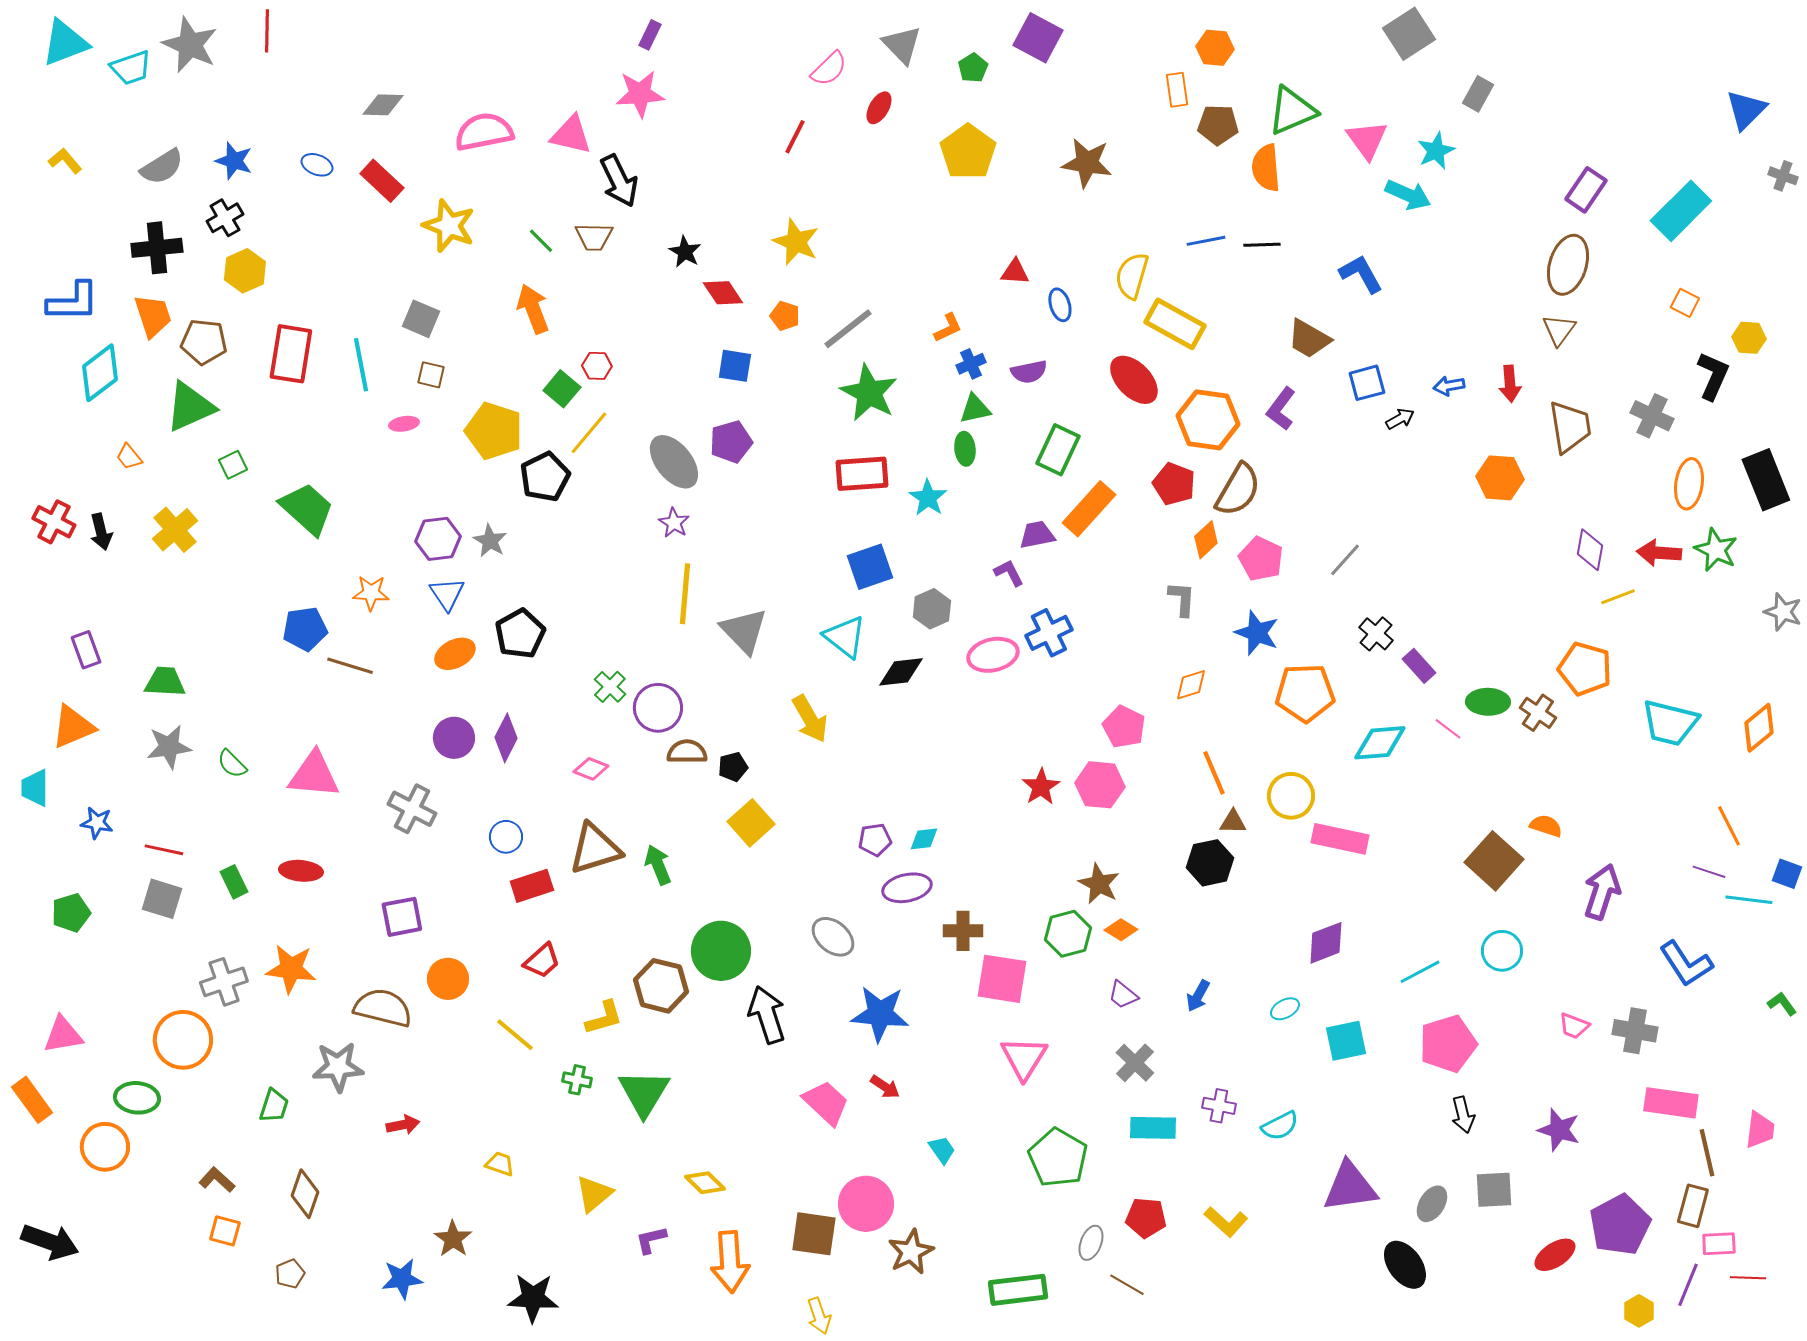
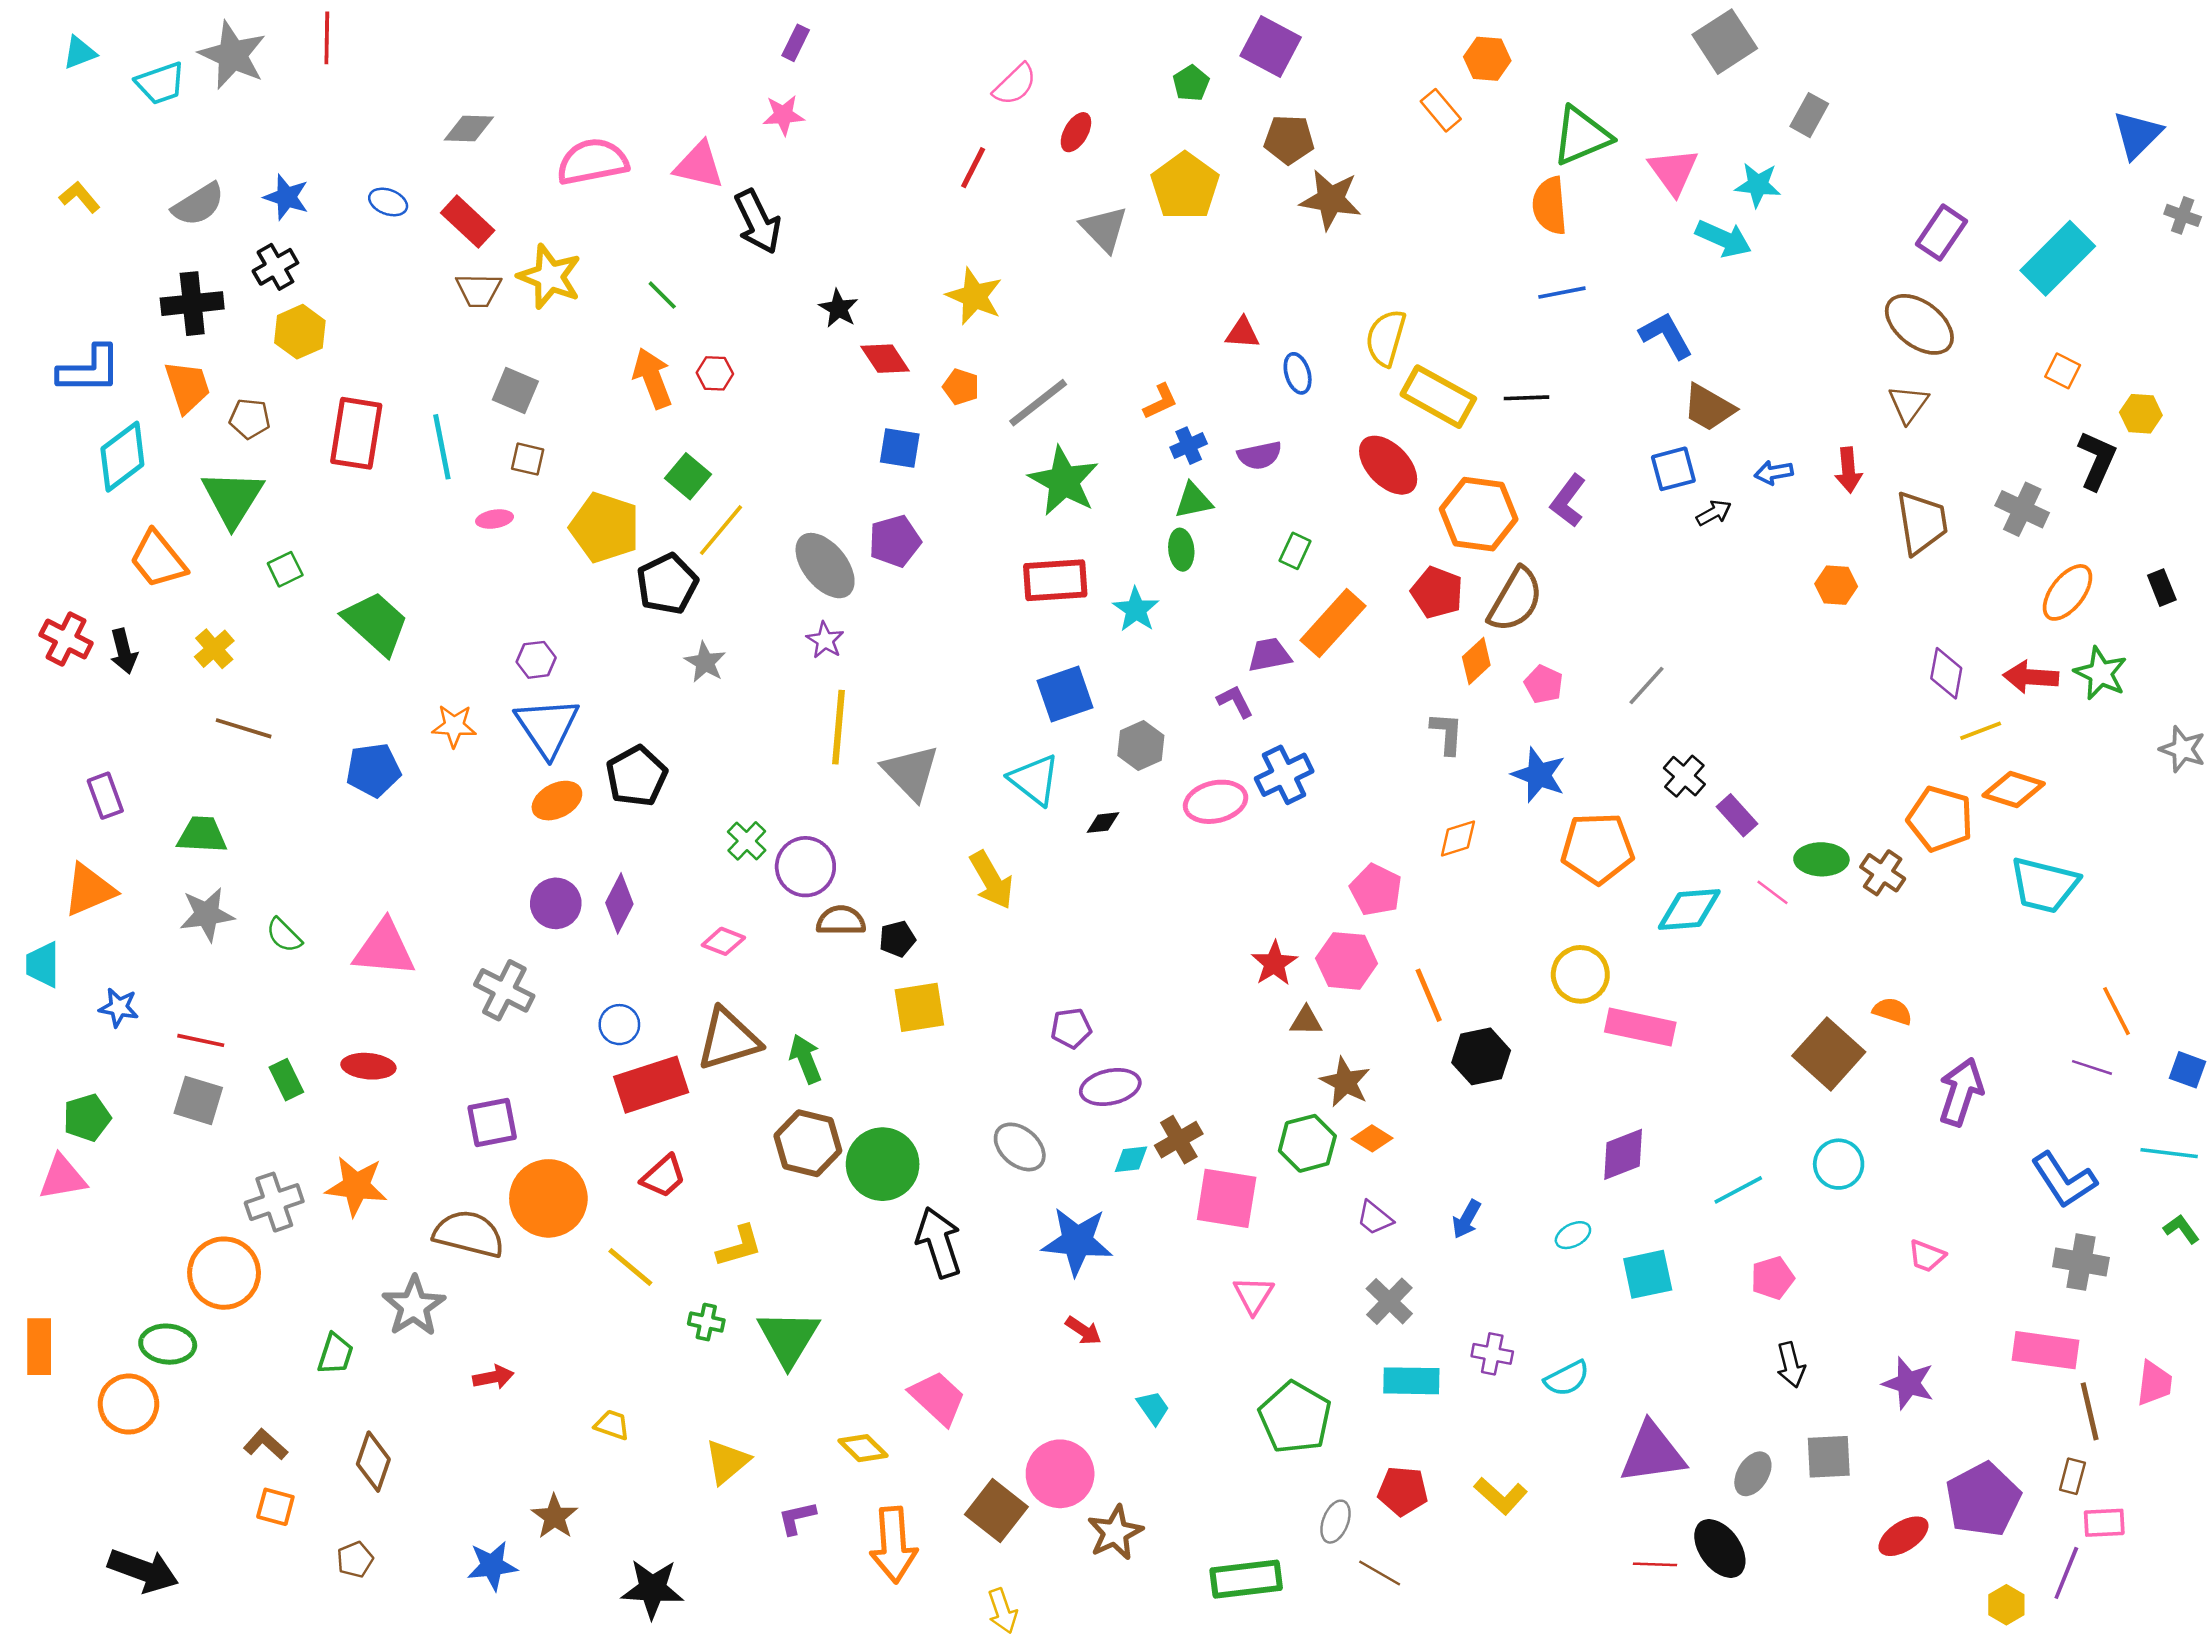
cyan triangle: (65, 43) -> (80, 53), size x0.6
gray triangle: (902, 45) -> (1104, 229), moved
orange rectangle: (1177, 90) -> (1441, 110), turned -32
pink star: (640, 94) -> (783, 115), size x0.7
brown pentagon: (1218, 125) -> (1289, 140), moved
cyan star: (1436, 151) -> (1758, 185), turned 30
brown trapezoid: (594, 237) -> (479, 290), moved
blue line: (1206, 241) -> (1562, 293), moved
black line: (1262, 245) -> (1526, 398), moved
brown ellipse: (1568, 265) -> (1919, 324), turned -70
brown trapezoid: (1309, 339) -> (1709, 408), moved
brown pentagon: (204, 342) -> (250, 419), size x0.7
red hexagon: (597, 366) -> (715, 373), moved
green triangle: (190, 407) -> (233, 498), turned -34
green rectangle: (1058, 450) -> (1295, 551), size x0.6
orange trapezoid: (129, 457) -> (158, 559), size x1.8
orange hexagon: (1500, 478) -> (1836, 585), size x0.7
black rectangle: (1766, 480) -> (2162, 588), size x0.5
orange ellipse: (1689, 484) -> (2068, 592), turned 30
yellow cross: (175, 530) -> (214, 649), size x0.7
purple hexagon: (438, 539) -> (536, 660), size x0.7
gray star: (490, 541) -> (705, 662), moved
pink pentagon: (1261, 559) -> (1544, 684), size x0.7
blue triangle: (447, 594) -> (547, 727), size x1.5
brown line: (350, 666) -> (244, 728), moved
black diamond: (901, 672) -> (1103, 823), size x0.6
orange diamond: (1759, 728) -> (2014, 790), moved, turned 57
orange line: (1214, 773) -> (1429, 995), moved
brown triangle: (1233, 822) -> (1306, 1021), moved
yellow square: (751, 823) -> (919, 1007), turned 33
cyan diamond: (924, 839) -> (1131, 1159), moved
red rectangle: (532, 886) -> (651, 1085), size x1.4
cyan line: (1749, 900) -> (2169, 1153), moved
brown cross: (963, 931) -> (1179, 1140), turned -30
orange circle: (448, 979) -> (548, 1198), size x1.5
brown hexagon: (661, 986) -> (808, 1143), moved
gray cross: (1635, 1031) -> (2081, 1262), moved
pink triangle: (63, 1035) -> (62, 1178), moved
pink pentagon: (1448, 1044) -> (1772, 1278), size x0.6
pink triangle: (1024, 1058) -> (1253, 1295), size x0.7
gray star: (338, 1067) -> (414, 1306), turned -30
orange rectangle: (32, 1100) -> (39, 1347), turned 36
pink trapezoid: (826, 1103) -> (938, 1398), moved
brown rectangle: (1693, 1206) -> (2072, 1476), size x0.7
brown square: (814, 1234) -> (996, 1511), turned 30
black arrow: (50, 1242) -> (143, 1571), moved
red line: (1748, 1278) -> (1655, 1564), moved

